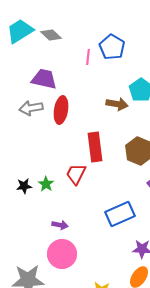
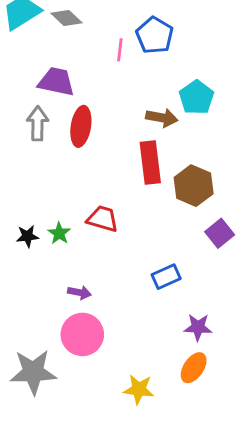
gray arrow: (31, 108) -> (38, 123), turned 100
red rectangle: (95, 147) -> (150, 162), moved
red trapezoid: (76, 174) -> (103, 219), turned 80
blue rectangle: (120, 214) -> (166, 277), size x0.7

